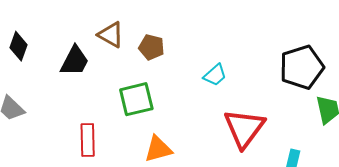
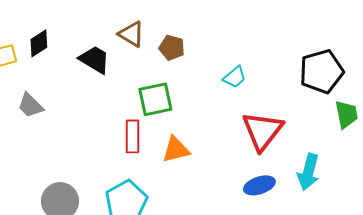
black diamond: (19, 46) -> (39, 43), turned 36
black trapezoid: (75, 61) -> (95, 60), turned -88
red rectangle: (88, 140) -> (133, 136), moved

